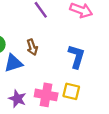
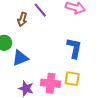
brown arrow: (32, 47) -> (22, 19), moved, turned 40

